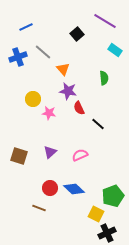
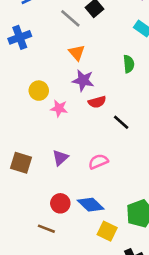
gray line: (43, 52) -> (70, 18), moved
red semicircle: (79, 108) -> (97, 102), turned -80
yellow square: (96, 214) -> (107, 231), moved

